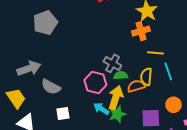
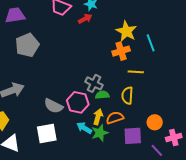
cyan line: (168, 71) -> (151, 43), moved
orange semicircle: (136, 86) -> (115, 118), moved
gray semicircle: (51, 87) -> (53, 106), moved
yellow arrow: (116, 98) -> (98, 117), size x0.7
white square: (63, 114) -> (47, 134), size x1.5

